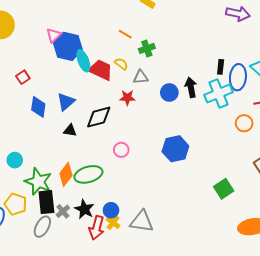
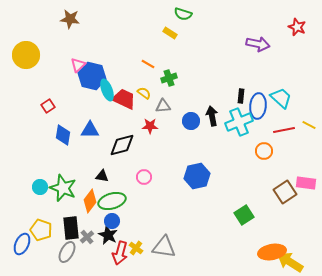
blue triangle: (66, 102) -> (90, 130), turned 42
black triangle: (70, 130) -> (102, 176), moved
green star: (38, 182) -> (63, 188), moved
blue circle: (111, 210) -> (112, 221), moved

